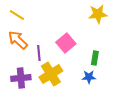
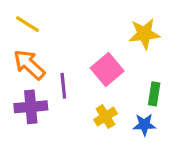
yellow star: (98, 14) -> (144, 34), moved
yellow cross: (51, 74) -> (105, 117), moved, size x0.6
purple cross: (21, 78) -> (31, 107), moved

